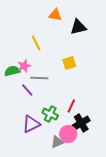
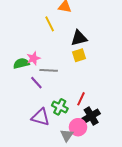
black triangle: (78, 27) -> (79, 38), moved
yellow line: (36, 43) -> (50, 24), moved
purple triangle: (31, 124) -> (41, 117), turned 42
gray triangle: (57, 142) -> (67, 135), turned -32

